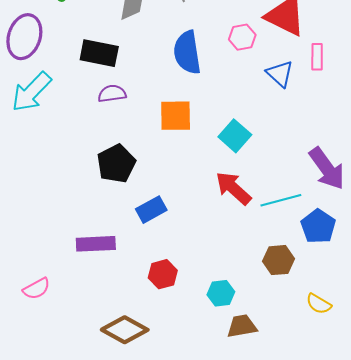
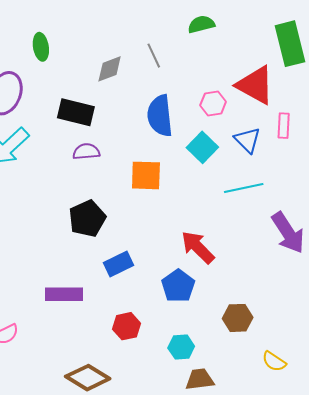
cyan square: (235, 136) -> (202, 147), moved
cyan line: (281, 200) -> (244, 188), moved
blue pentagon: (318, 226) -> (178, 286), moved

